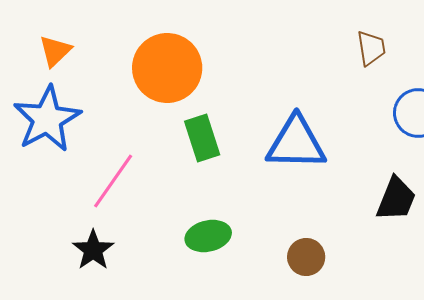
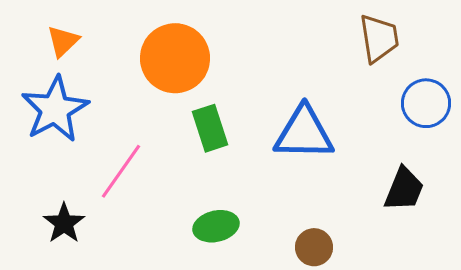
brown trapezoid: (371, 48) -> (379, 38), size x1.4
black star: (93, 250) -> (64, 223), moved

